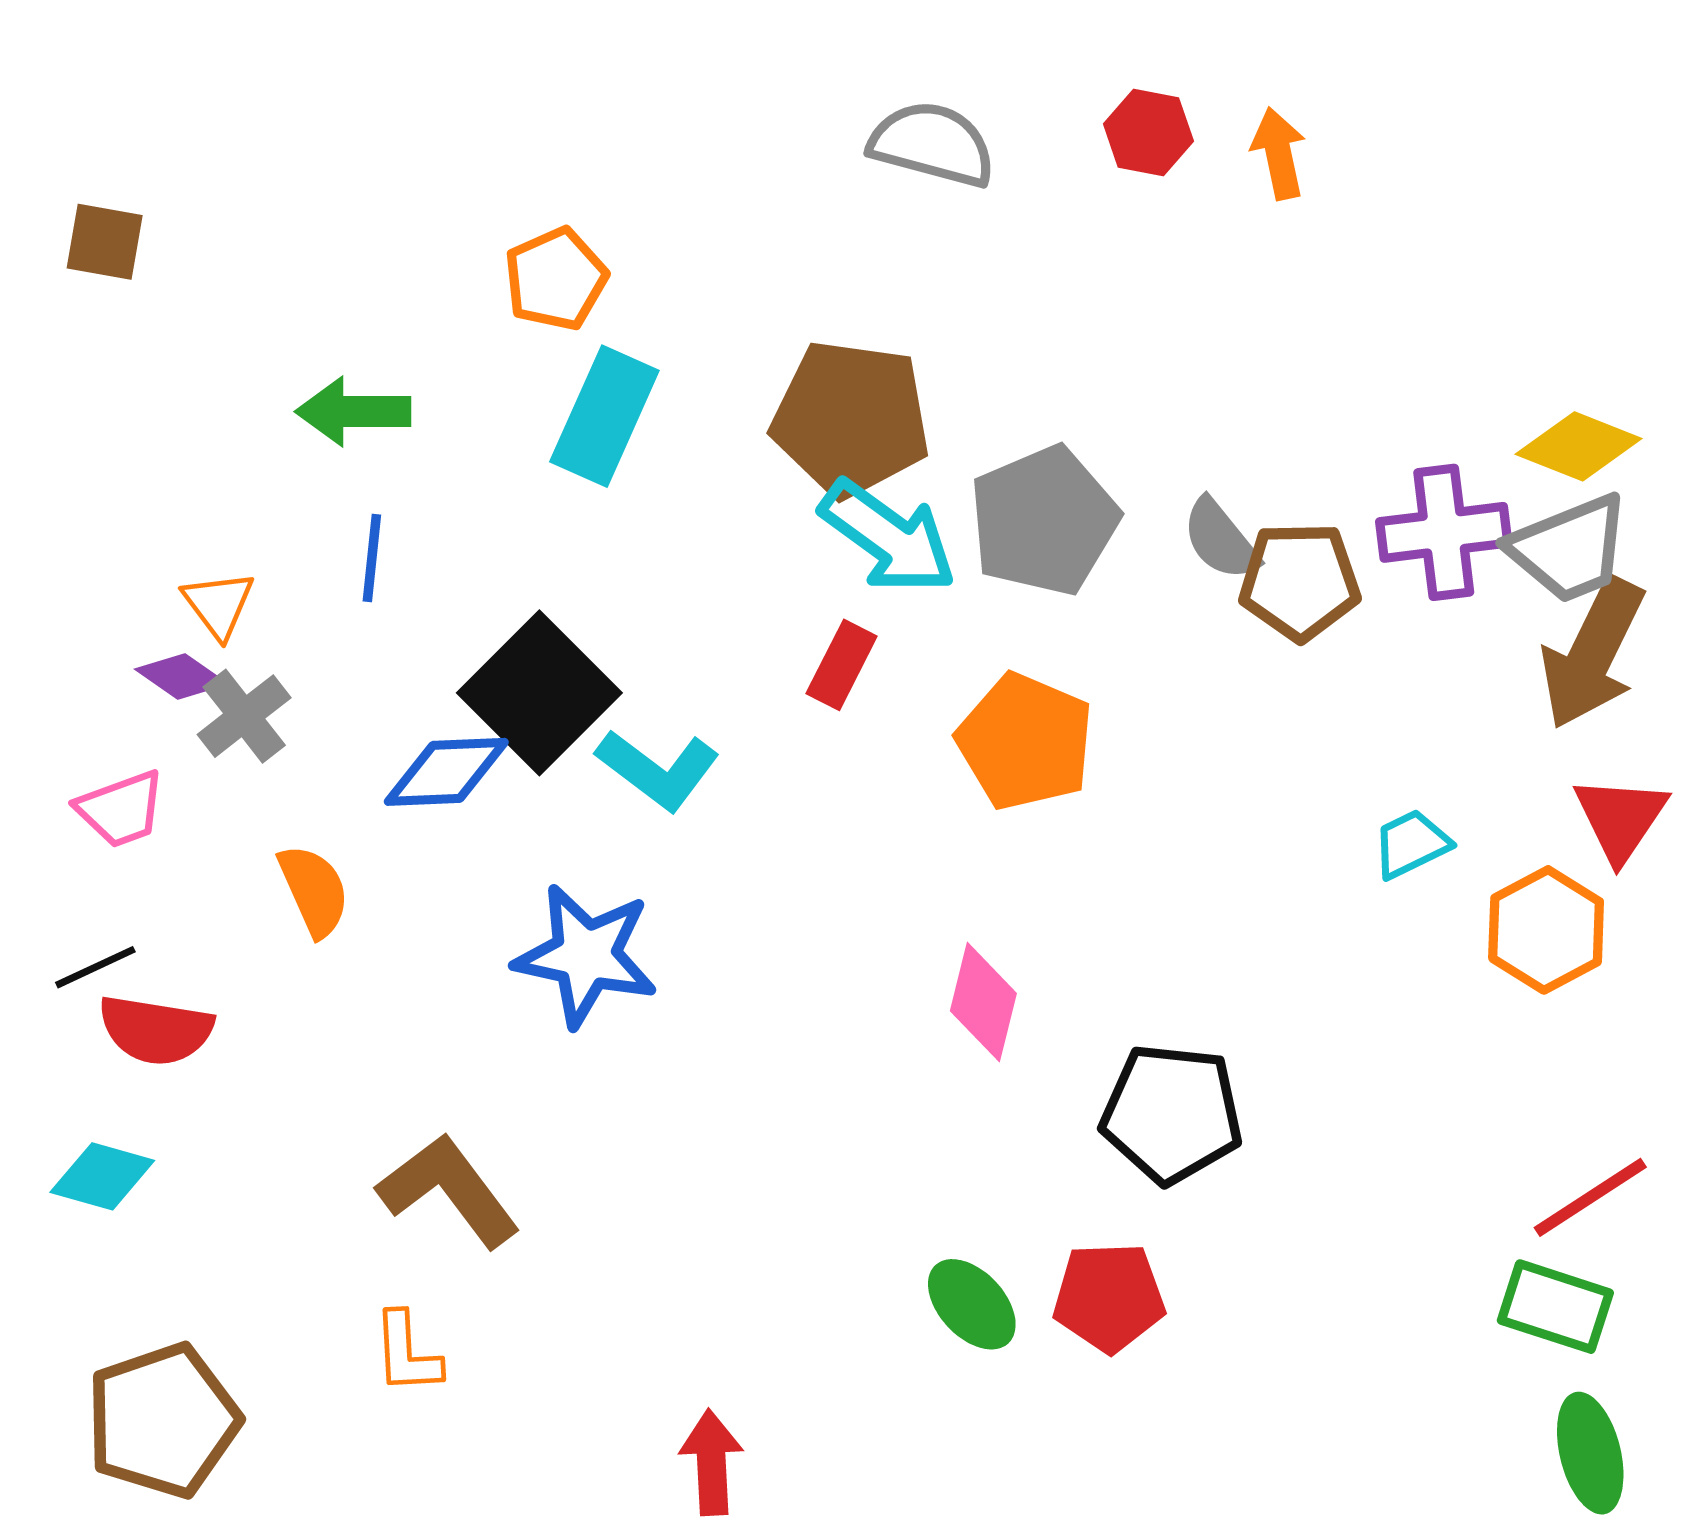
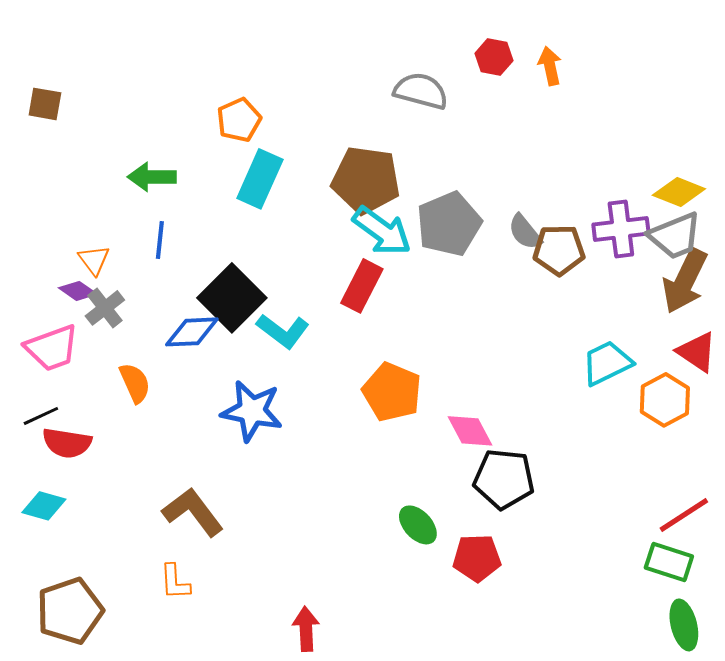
gray semicircle: (932, 144) -> (421, 91), moved
red rectangle: (842, 665) -> (362, 286), size x1.4
orange pentagon: (1025, 742) -> (392, 392), moved
pink trapezoid: (121, 809) -> (52, 348), size x1.4
red triangle: (1620, 818) -> (697, 352), turned -30
cyan trapezoid: (1411, 844) -> (607, 363), size x1.5
pink diamond: (983, 1002) -> (470, 431), moved, turned -42
green ellipse: (972, 1304) -> (418, 525), moved

